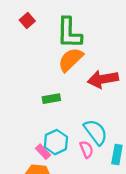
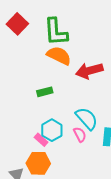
red square: (27, 21) -> (17, 24), size x1.5
orange semicircle: (71, 60) -> (59, 56), turned 75

